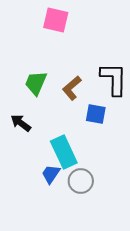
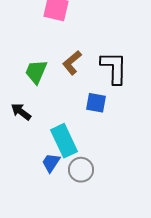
brown L-shape: (72, 88) -> (72, 63), moved

